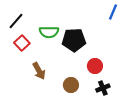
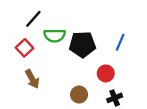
blue line: (113, 12) -> (120, 42), moved
black line: (16, 21) -> (33, 19), moved
brown arrow: (39, 71) -> (32, 79), moved

